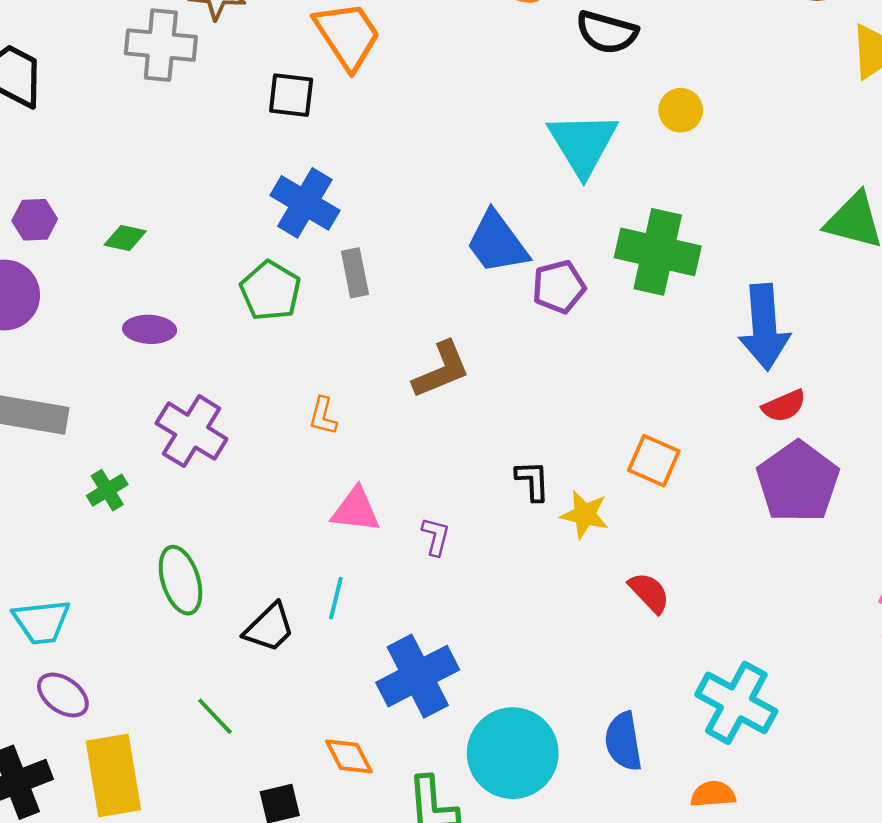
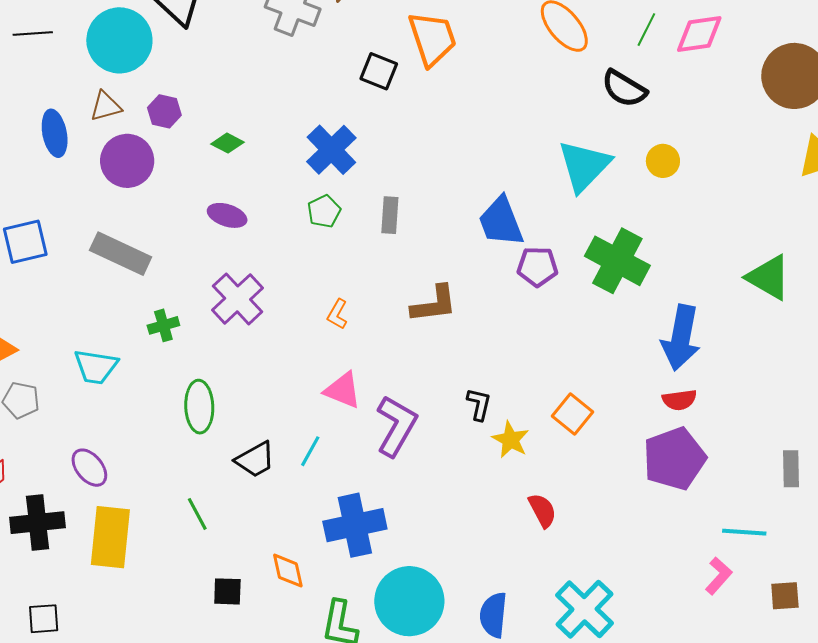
blue cross: (305, 203) -> (331, 150), moved
green pentagon: (270, 291) -> (324, 211), size x0.7
purple L-shape: (436, 537) -> (396, 426), size x2.0
cyan trapezoid: (42, 622) -> (96, 367), moved

